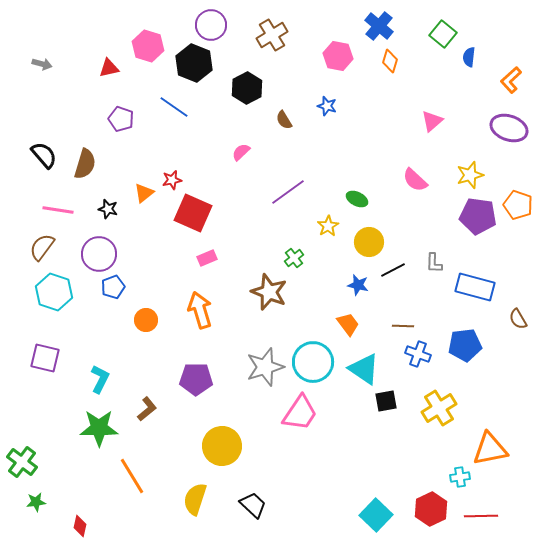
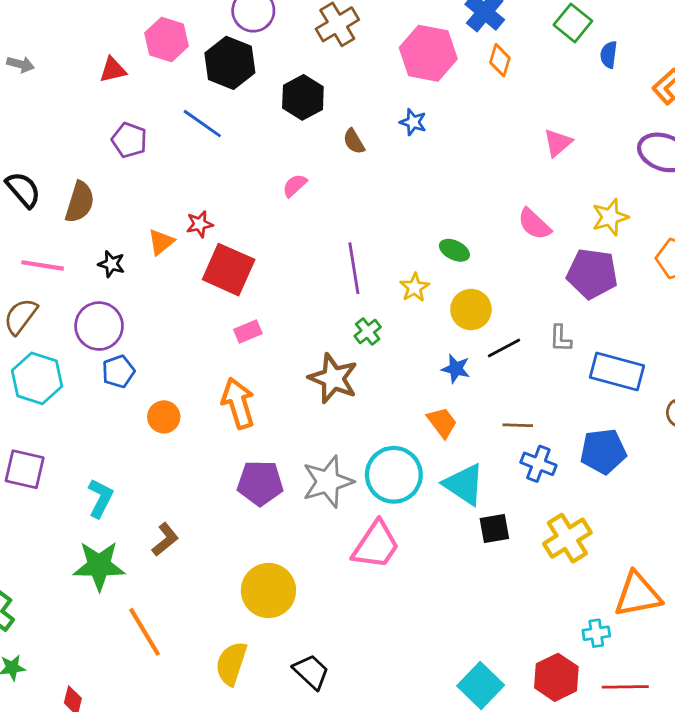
pink hexagon: (338, 56) -> (428, 53), size x1.4
purple line: (288, 192) -> (354, 268), moved, turned -63
purple pentagon: (478, 216) -> (592, 274), moved
purple pentagon: (196, 379) -> (260, 483), moved

